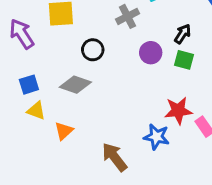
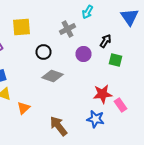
green square: (184, 60) -> (116, 60), moved
gray diamond: (75, 85) -> (52, 76), moved
blue star: (156, 137) -> (96, 119), moved

